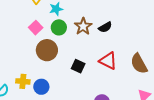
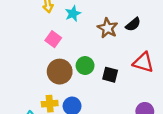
green circle: (59, 27) -> (85, 66), moved
brown circle: (47, 50) -> (60, 72), moved

